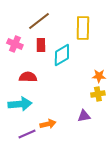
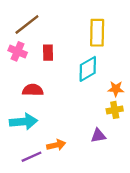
brown line: (39, 21) -> (27, 24), moved
cyan diamond: (62, 55) -> (88, 69), moved

